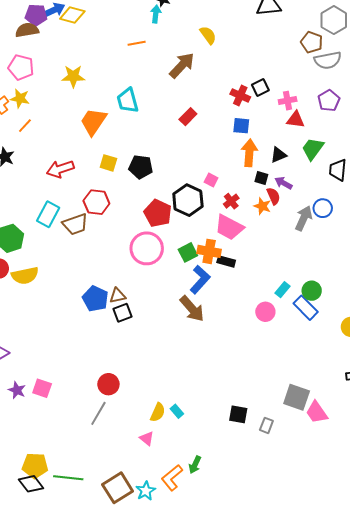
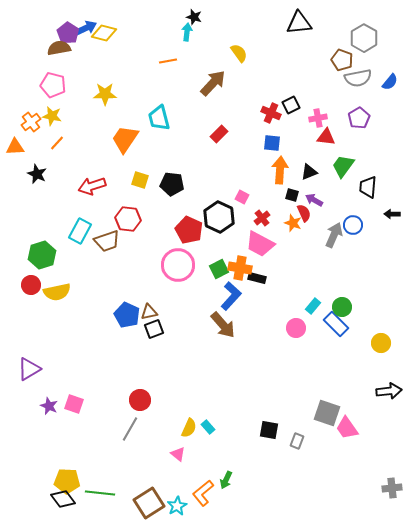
purple pentagon: (36, 15) -> (68, 33), turned 30

